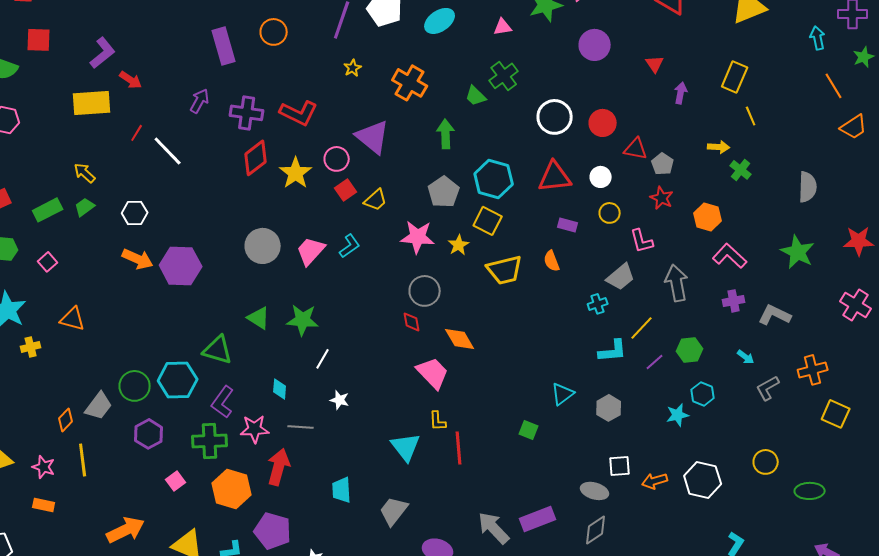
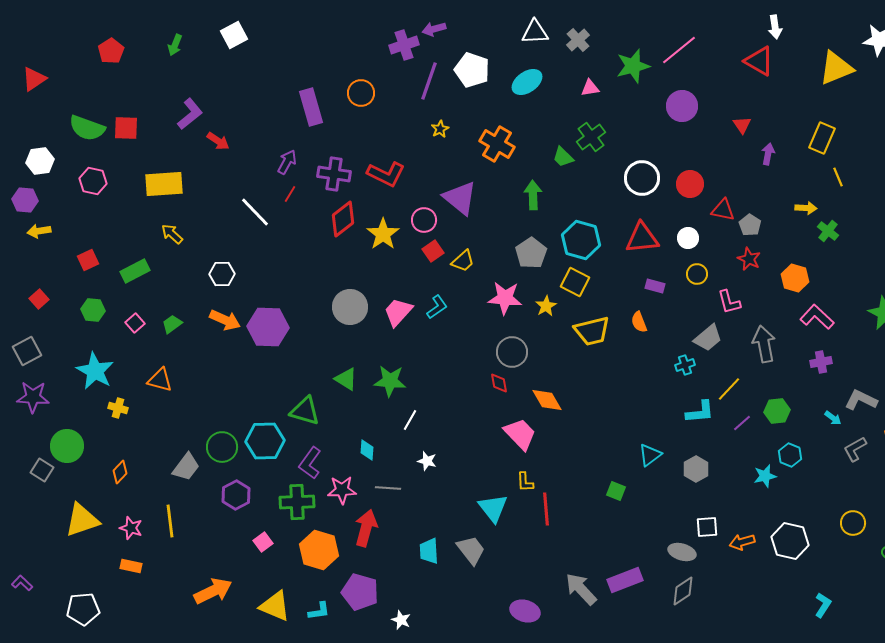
red square: (39, 40) -> (126, 128), moved
yellow rectangle: (92, 103) -> (164, 184), moved
red line: (137, 133) -> (290, 194), moved
green trapezoid: (85, 207) -> (172, 324), moved
gray L-shape: (775, 315) -> (861, 400), moved
yellow cross: (31, 347) -> (118, 408), turned 30
orange diamond: (66, 420) -> (120, 472), moved
gray trapezoid: (394, 511) -> (471, 550), moved, turned 104

